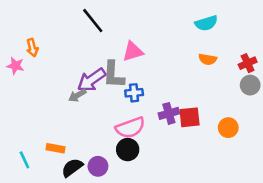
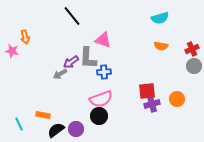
pink triangle: (133, 52) -> (103, 40), turned 36
purple arrow: (92, 80) -> (71, 62), size x0.7
purple cross: (169, 113) -> (152, 104), moved

